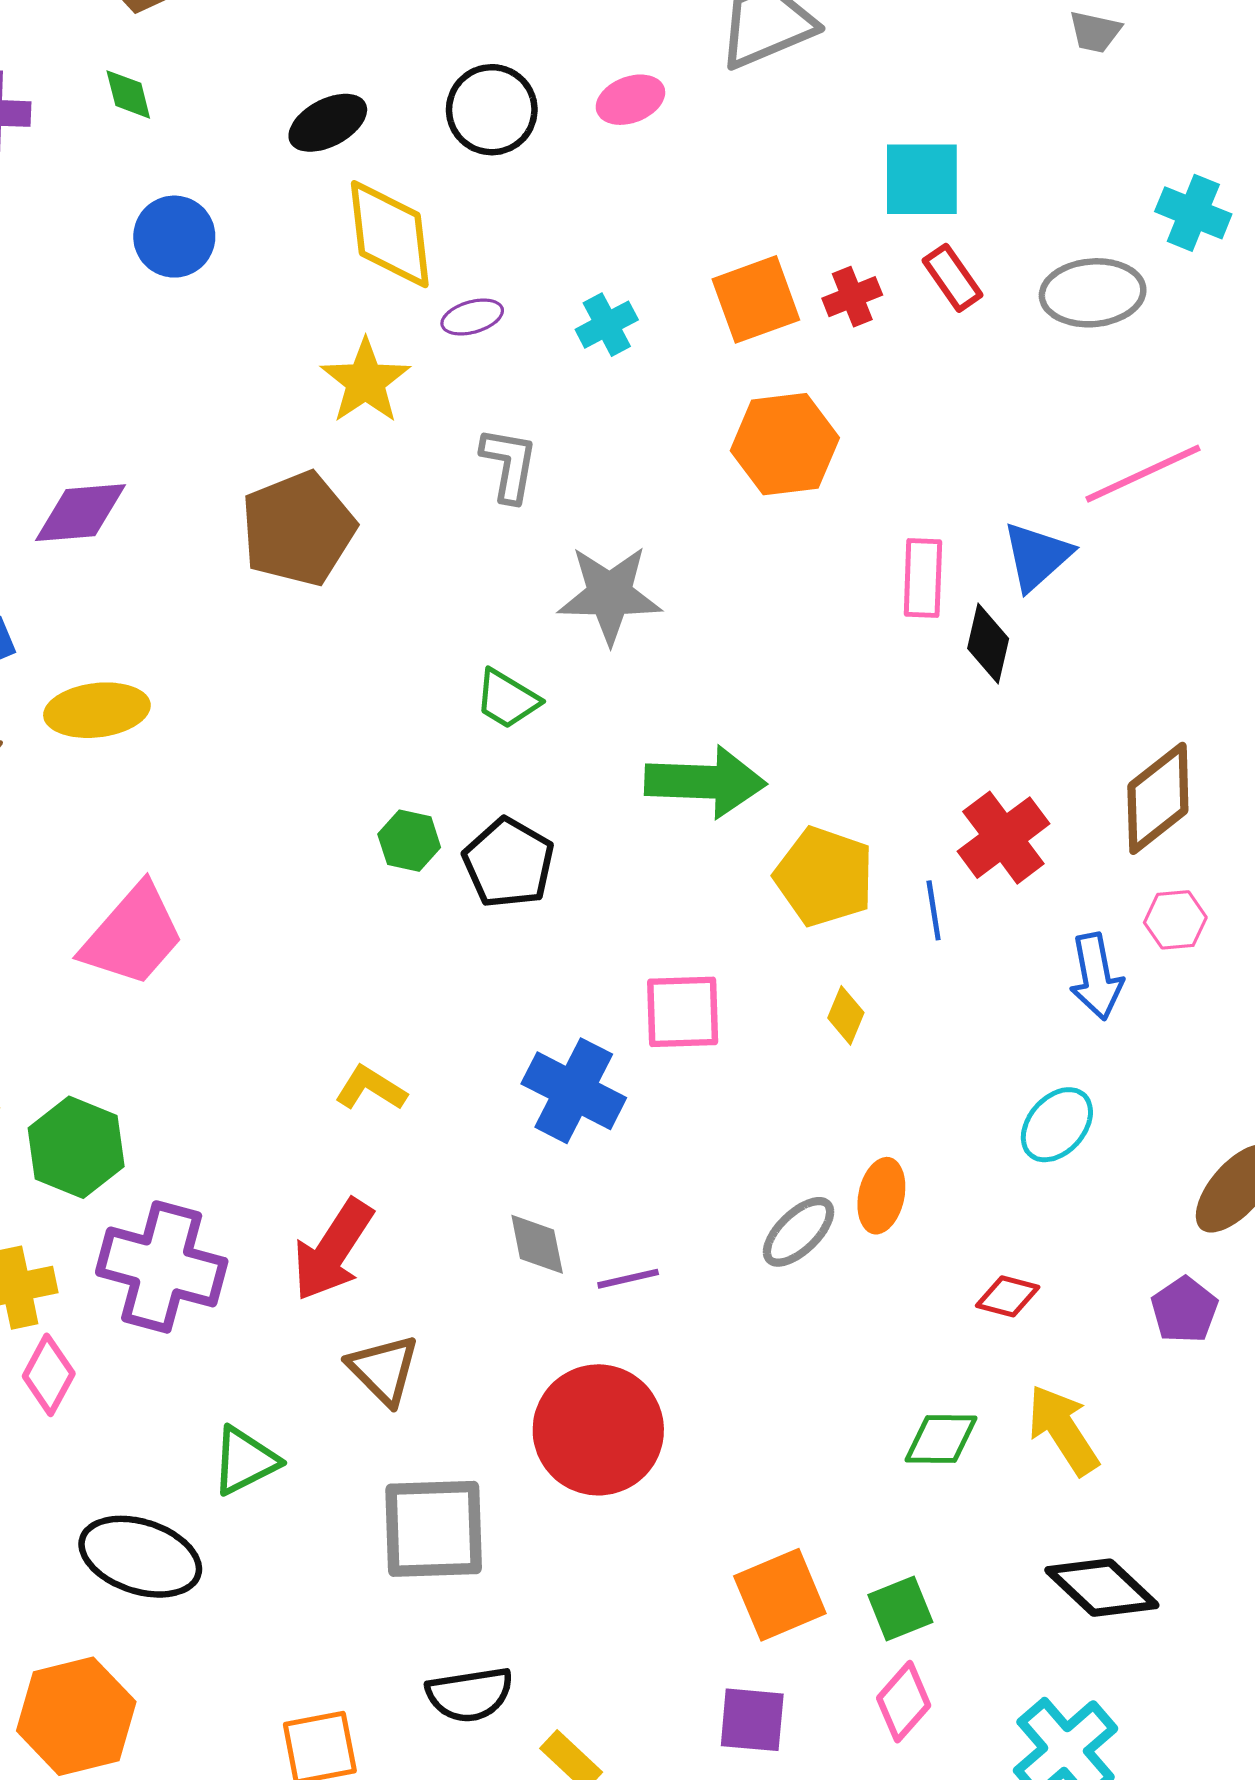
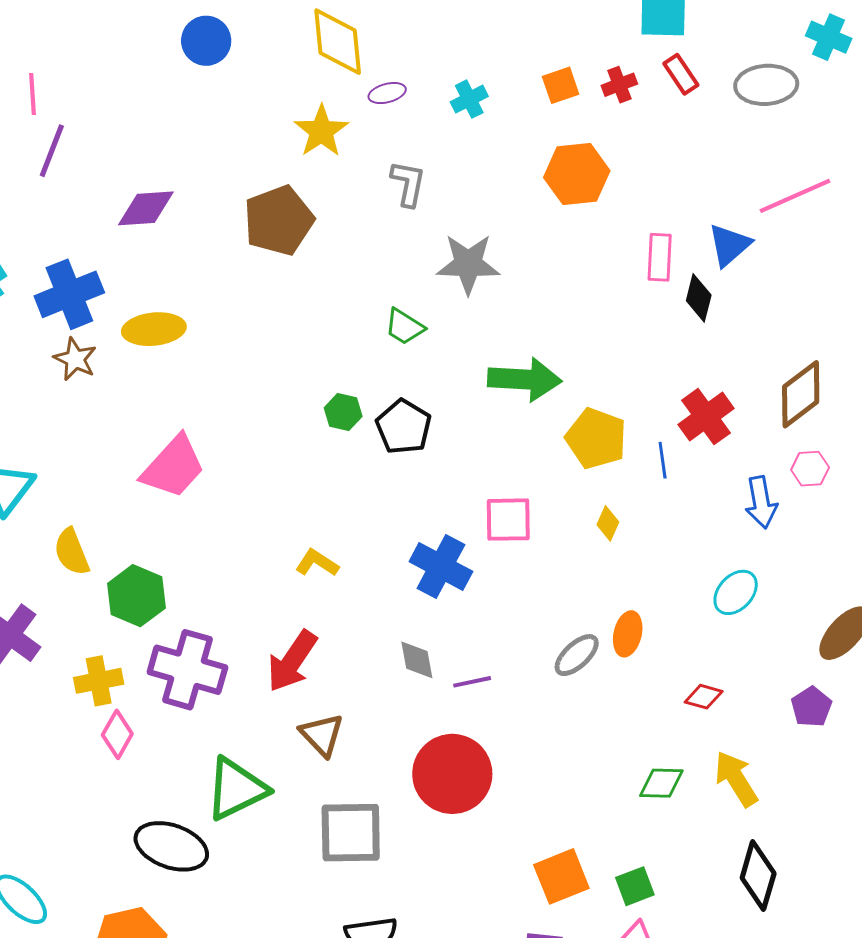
orange square: (756, 299) -> (561, 85), size x0.7
green triangle: (245, 1461) -> (236, 789), size x1.5
black diamond: (1102, 1588) -> (758, 876), turned 62

